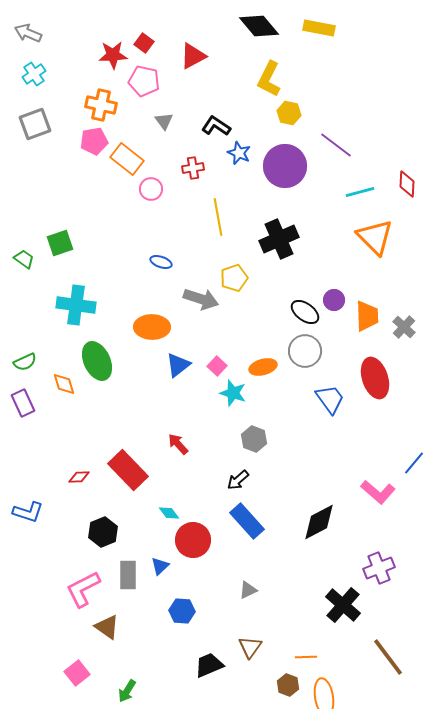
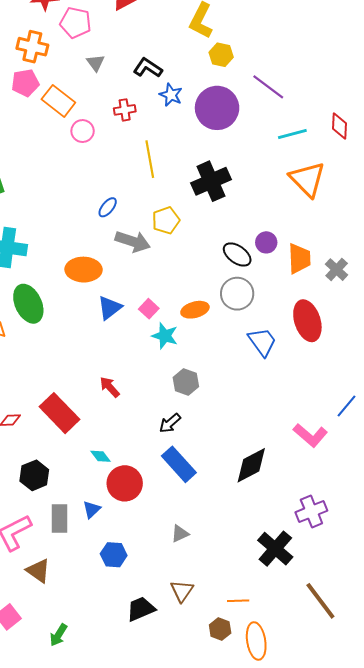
blue ellipse: (161, 262) -> (108, 207), moved, turned -70

